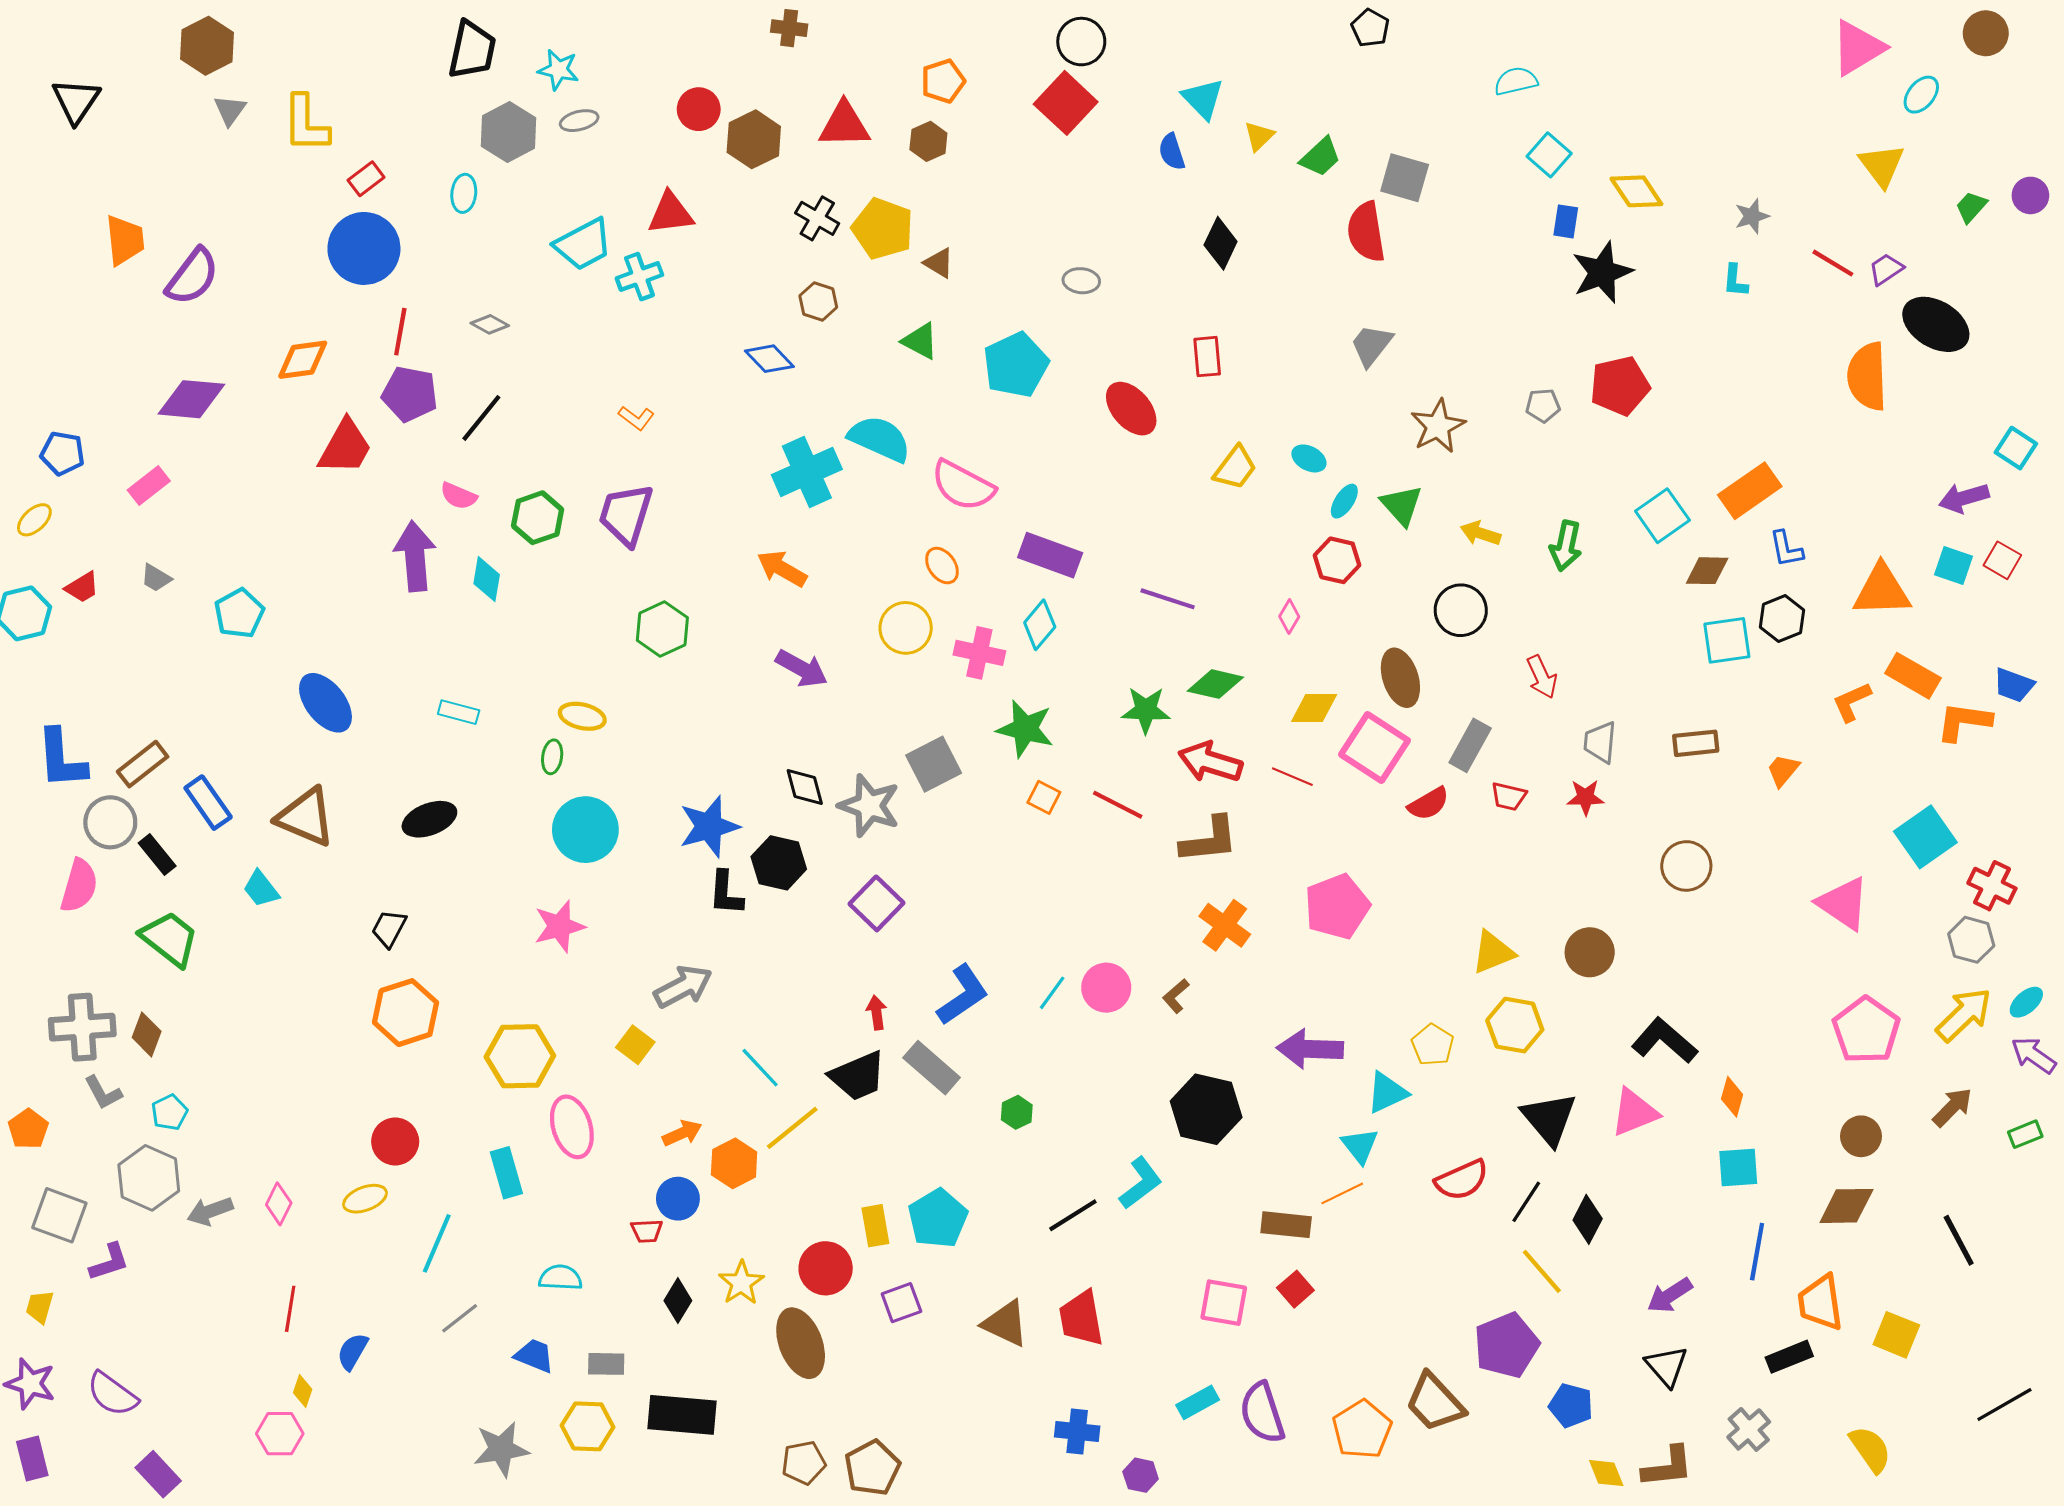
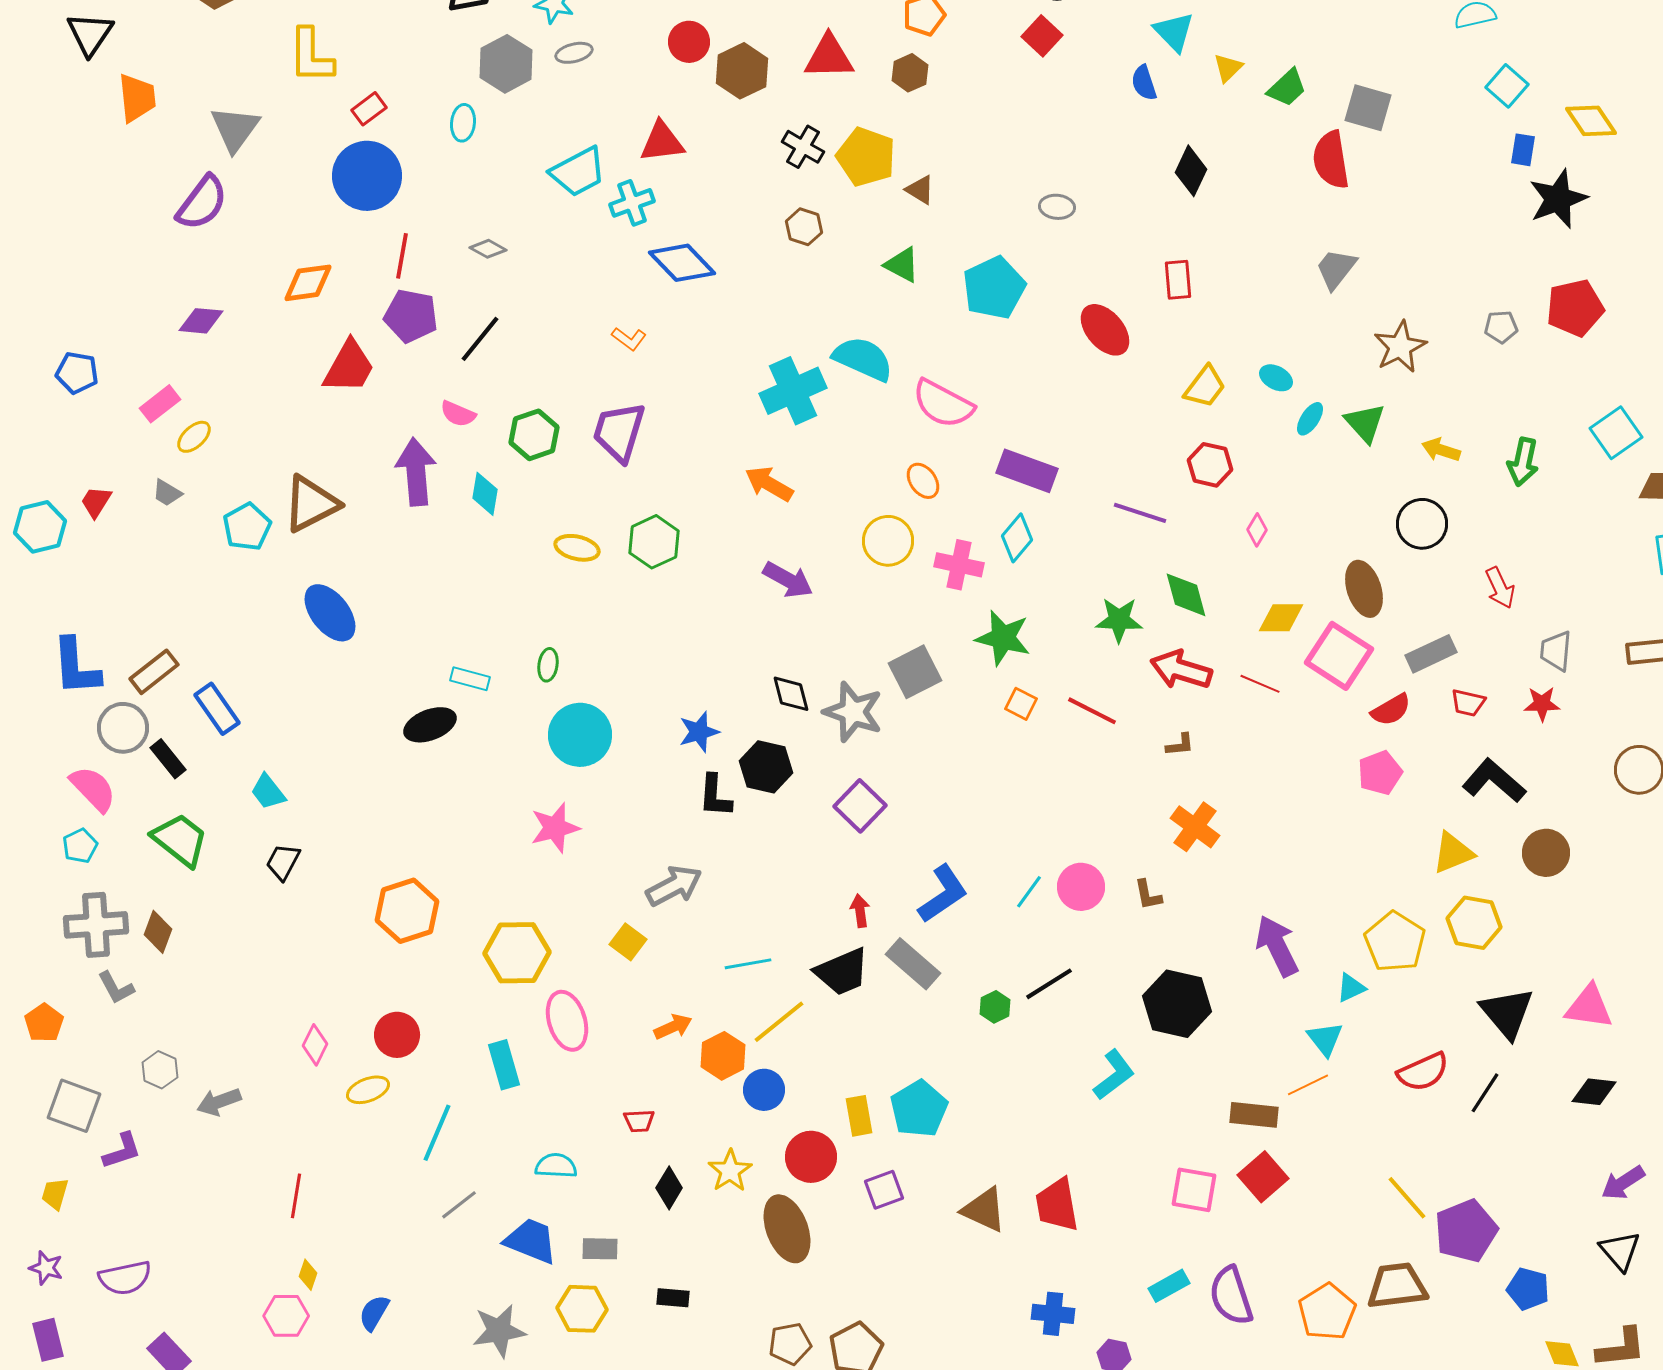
red square: (1066, 103) -> (1042, 36), size x0.7
gray triangle: (230, 110) -> (235, 129), moved, size x1.6
orange trapezoid: (125, 240) -> (137, 98), moved
blue diamond: (769, 359) -> (682, 263), moved, size x1.4
purple diamond: (191, 399) -> (201, 321), size x0.7
yellow ellipse: (34, 520) -> (194, 437), moved
red hexagon: (1337, 560) -> (1210, 465), moved
red trapezoid: (82, 587) -> (96, 502), turned 153
green diamond: (1215, 684) -> (1186, 595), turned 62
cyan rectangle: (459, 712) -> (470, 679), moved
yellow ellipse: (582, 716) -> (577, 548), moved
gray rectangle: (1470, 745) -> (1431, 654), turned 36
brown triangle: (306, 817) -> (311, 504), moved, turned -50
blue star: (709, 826) -> (699, 732), size x0.7
brown L-shape: (1209, 840) -> (1180, 745), size x0.5
pink semicircle: (79, 886) -> (93, 789), turned -60
pink pentagon: (1337, 907) -> (1380, 773), moved, size x0.7
black trapezoid: (389, 928) -> (283, 862), moved
brown L-shape: (1176, 996) -> (1148, 895), turned -60
black L-shape: (1665, 1041) -> (1494, 781), moved
yellow pentagon: (1433, 1045) -> (1395, 942), size x1.5
purple arrow: (1310, 1049) -> (1277, 946), turned 62
cyan line: (760, 1068) -> (748, 964), turned -57
cyan triangle: (1387, 1093) -> (1351, 988), size x0.7
cyan pentagon: (170, 1112) -> (80, 846), moved
pink triangle: (1634, 1112) -> (1589, 1007), turned 30
gray hexagon: (149, 1178) -> (160, 1070), size x0.6
blue circle: (678, 1199) -> (764, 1090), moved
pink diamond: (279, 1204) -> (315, 1045), moved
black line: (1073, 1215) -> (1049, 984), moved
black diamond: (1588, 1219) -> (1594, 1092), moved, turned 69
yellow line: (1542, 1271) -> (1407, 1198), moved
red square: (1295, 1289) -> (1263, 1177), size x1.4
blue semicircle: (353, 1351) -> (374, 1313), moved
blue trapezoid: (534, 1356) -> (531, 1241), size x1.4
purple star: (30, 1384) -> (46, 1268), size x0.7
purple semicircle: (112, 1394) -> (125, 1278), turned -48
brown trapezoid: (1435, 1402) -> (1397, 1286), turned 126
black rectangle: (682, 1415) -> (673, 1298), size x0.5

